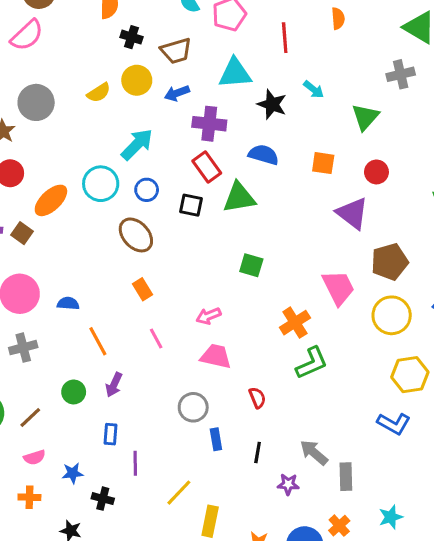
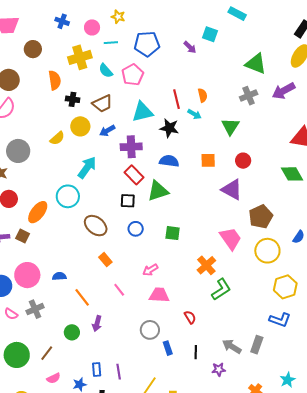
orange semicircle: (338, 18) -> (203, 95), moved
red line: (285, 38) -> (177, 99), moved
blue circle: (147, 190) -> (136, 229), moved
blue rectangle: (110, 434) -> (97, 370), moved
gray rectangle: (346, 477) -> (257, 345), moved, turned 30

